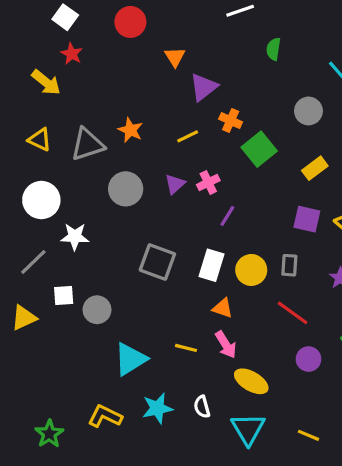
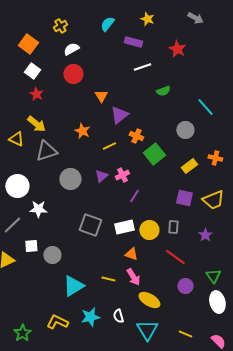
green semicircle: (273, 49) -> (163, 91), turned -120
yellow arrow: (46, 82) -> (36, 124), moved
orange star: (130, 130) -> (82, 131), moved
yellow triangle: (40, 140) -> (16, 139), moved
white rectangle: (211, 265) -> (124, 227), turned 60

